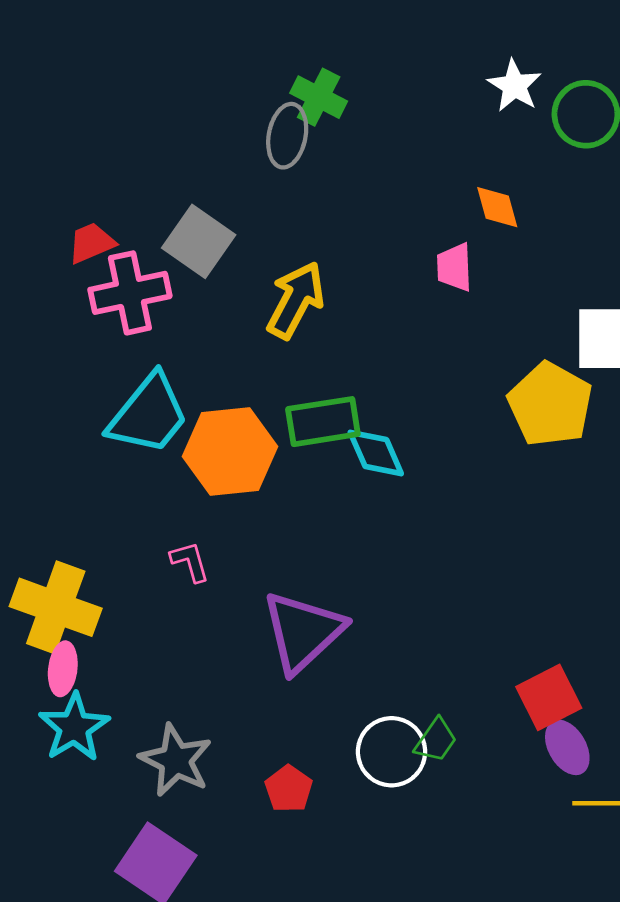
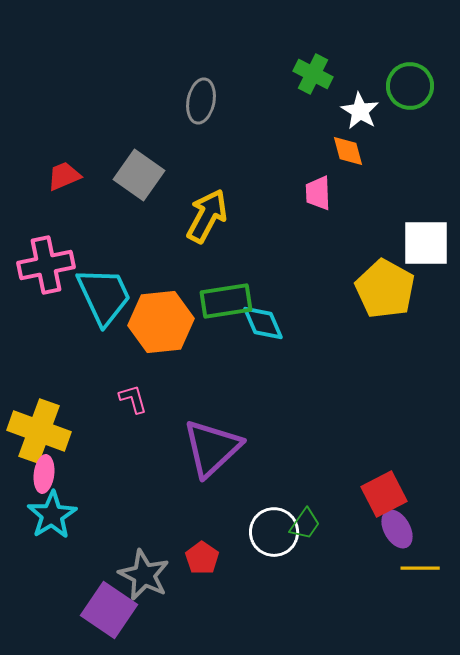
white star: (514, 86) -> (360, 111), moved
green cross: (319, 97) -> (313, 74), moved
pink cross: (130, 293) -> (46, 265), moved
cyan trapezoid: (149, 414) -> (104, 296), turned -64
gray star: (176, 760) -> (144, 575), moved

